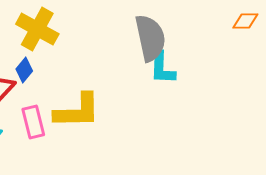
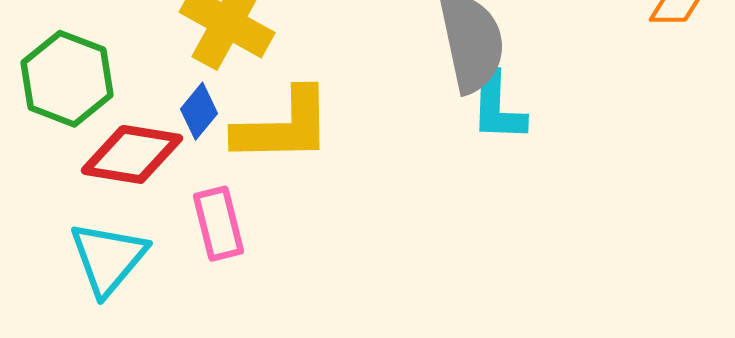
yellow L-shape: (77, 111) -> (283, 126), moved

